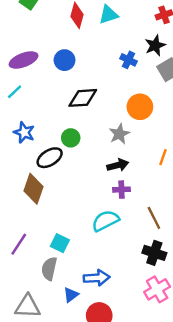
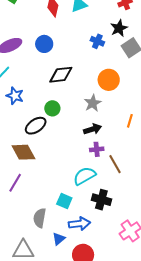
blue star: (24, 132) -> (15, 96), moved
brown diamond: (33, 189) -> (23, 152), turned -45
brown line: (154, 218) -> (115, 164), moved
cyan square: (60, 243) -> (64, 201), moved
purple line: (19, 244) -> (15, 183), moved
black cross: (154, 253) -> (101, 200), moved

